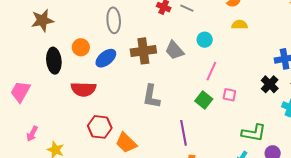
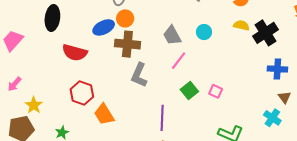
orange circle: (81, 47) -> (125, 18), moved
brown cross: (143, 51) -> (127, 44), moved
pink line: (211, 71) -> (179, 61), moved
black cross: (270, 84) -> (266, 33), moved, size x1.4

